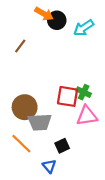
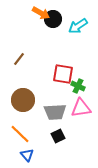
brown line: (20, 46) -> (19, 59), moved
red square: (68, 96) -> (63, 74), moved
gray trapezoid: (40, 122) -> (55, 112), moved
blue triangle: (49, 166) -> (27, 155), moved

